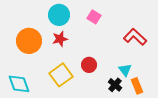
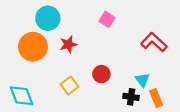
cyan circle: (59, 15) -> (48, 18), moved
yellow square: (61, 75) -> (69, 86), size x0.7
black cross: (115, 85) -> (131, 97), turned -32

